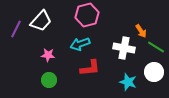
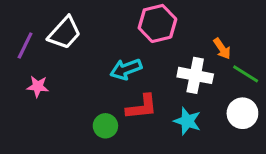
pink hexagon: (87, 15) -> (157, 23), moved
pink star: (48, 55) -> (38, 86), moved
green circle: (49, 80) -> (105, 126), moved
cyan star: (128, 82) -> (187, 121), moved

